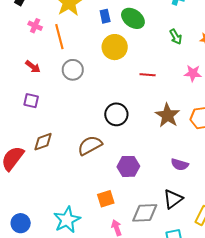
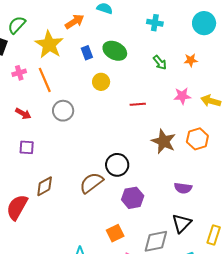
pink cross: (35, 26) -> (19, 73), turned -32
yellow circle: (115, 47) -> (101, 82), size x0.7
black circle: (116, 114) -> (117, 165), moved

